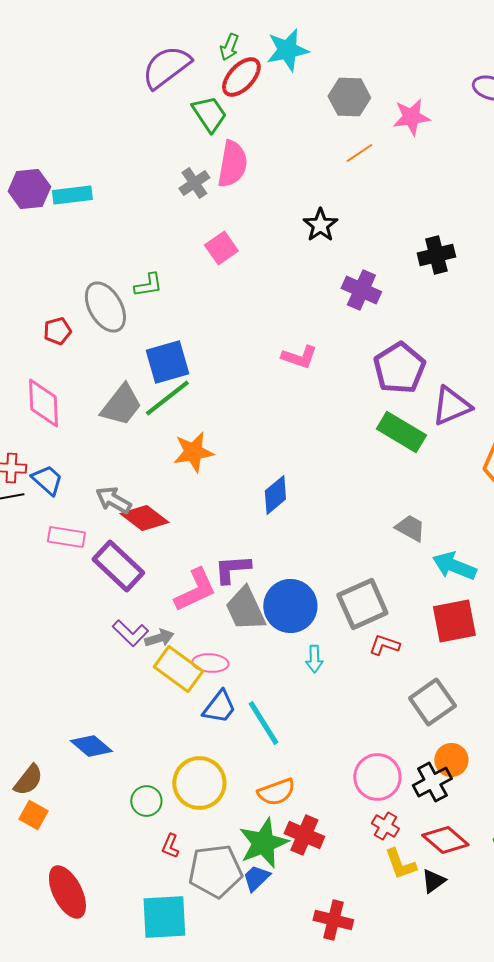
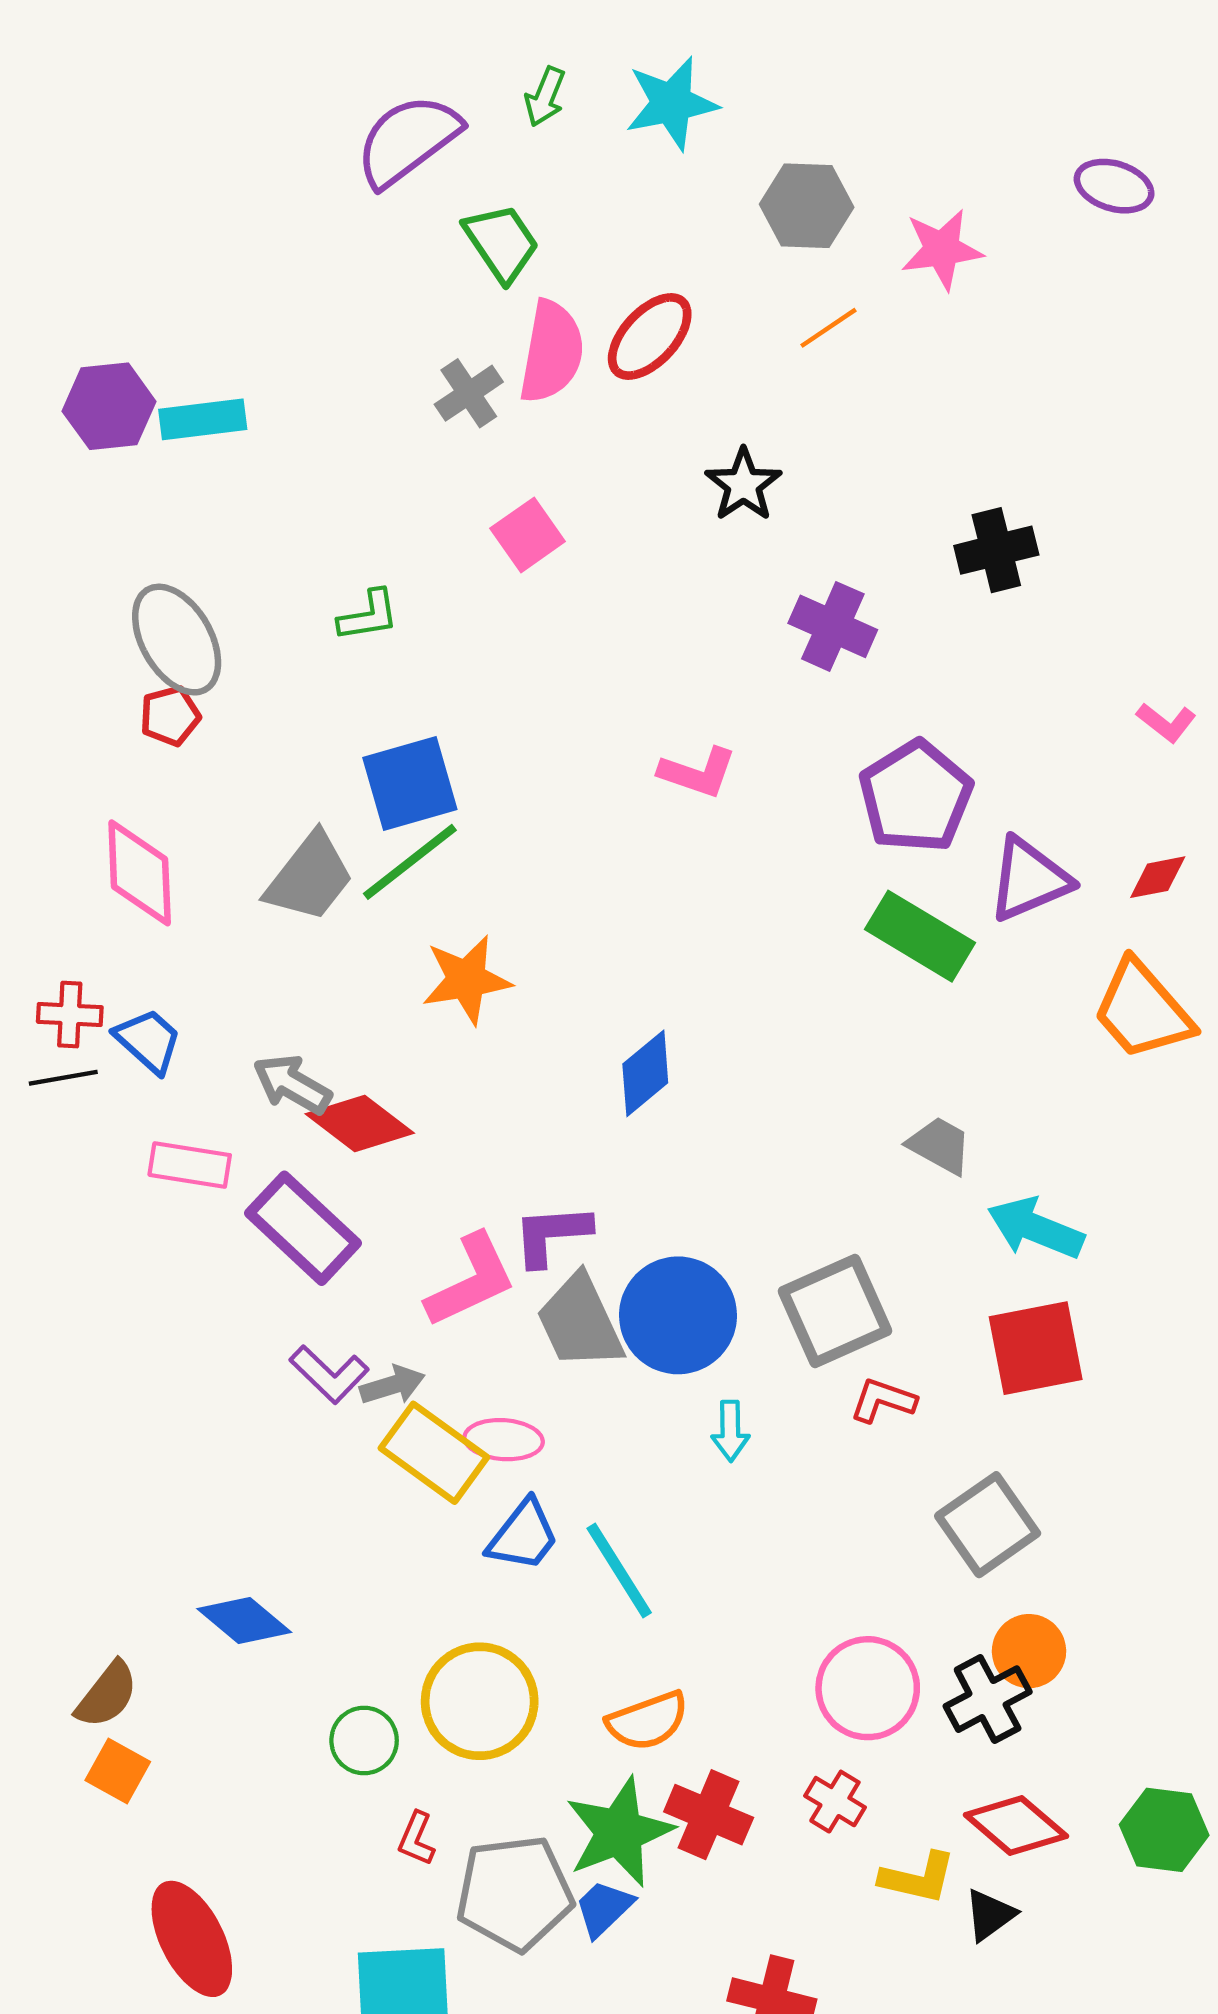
red ellipse: (241, 77) -> (650, 337), moved
gray ellipse: (105, 307) -> (177, 640), moved
red cross: (385, 826) -> (835, 1802), moved
yellow L-shape: (400, 864) -> (918, 1878), turned -57

